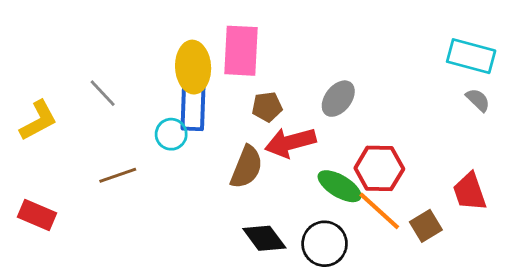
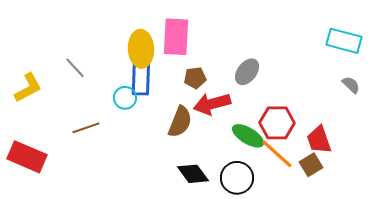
gray semicircle: (478, 100) -> (351, 85), moved
red trapezoid: (470, 192) -> (319, 140), moved
red rectangle: (37, 215) -> (27, 157), size x1.4

